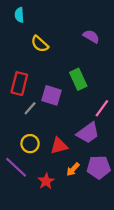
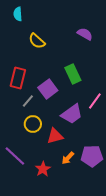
purple square: (51, 95) -> (48, 89), turned 36
purple trapezoid: (88, 133) -> (72, 114), moved
yellow circle: (30, 144) -> (33, 124), moved

